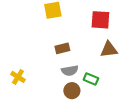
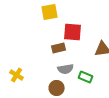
red square: (100, 20) -> (73, 32), moved
brown circle: (72, 91) -> (57, 88), moved

